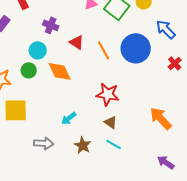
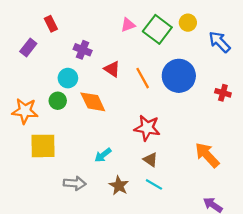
blue arrow: (166, 29) -> (220, 42), moved
red cross: (175, 63) -> (223, 93), turned -32

